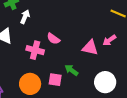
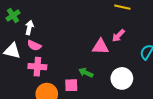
pink semicircle: (53, 39) -> (34, 45), moved
pink cross: (35, 50) -> (37, 67), moved

